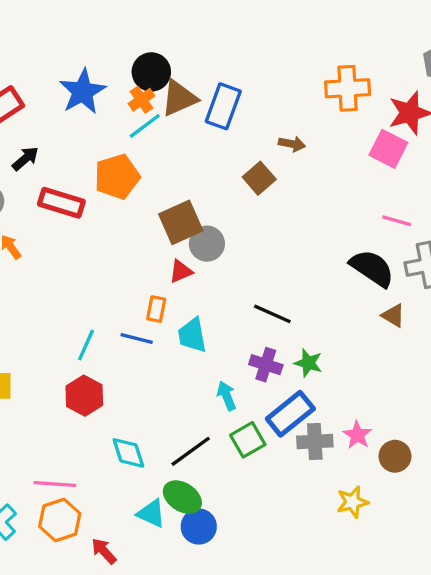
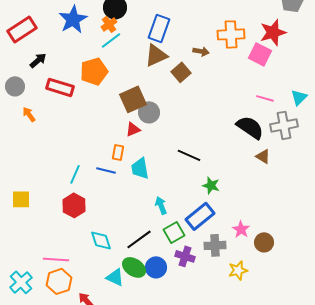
orange cross: (348, 88) -> (231, 34), moved
brown triangle: (179, 98) -> (156, 55), moved
purple cross: (266, 365) -> (185, 256), moved
gray cross: (315, 442) -> (215, 245), moved
blue circle: (199, 527) -> (156, 267), moved

